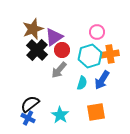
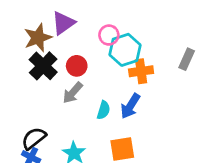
pink circle: (97, 32) -> (109, 35), moved
purple triangle: (54, 37) -> (63, 23), moved
cyan hexagon: (90, 56) -> (125, 50), moved

